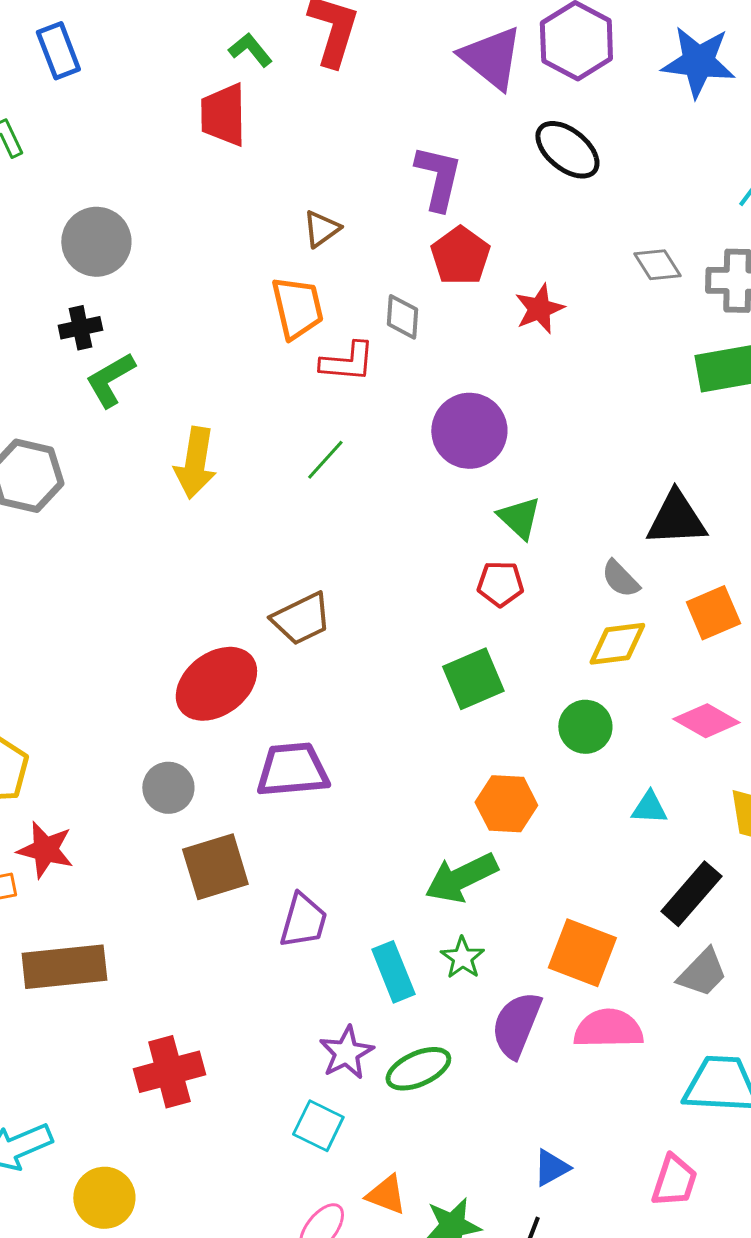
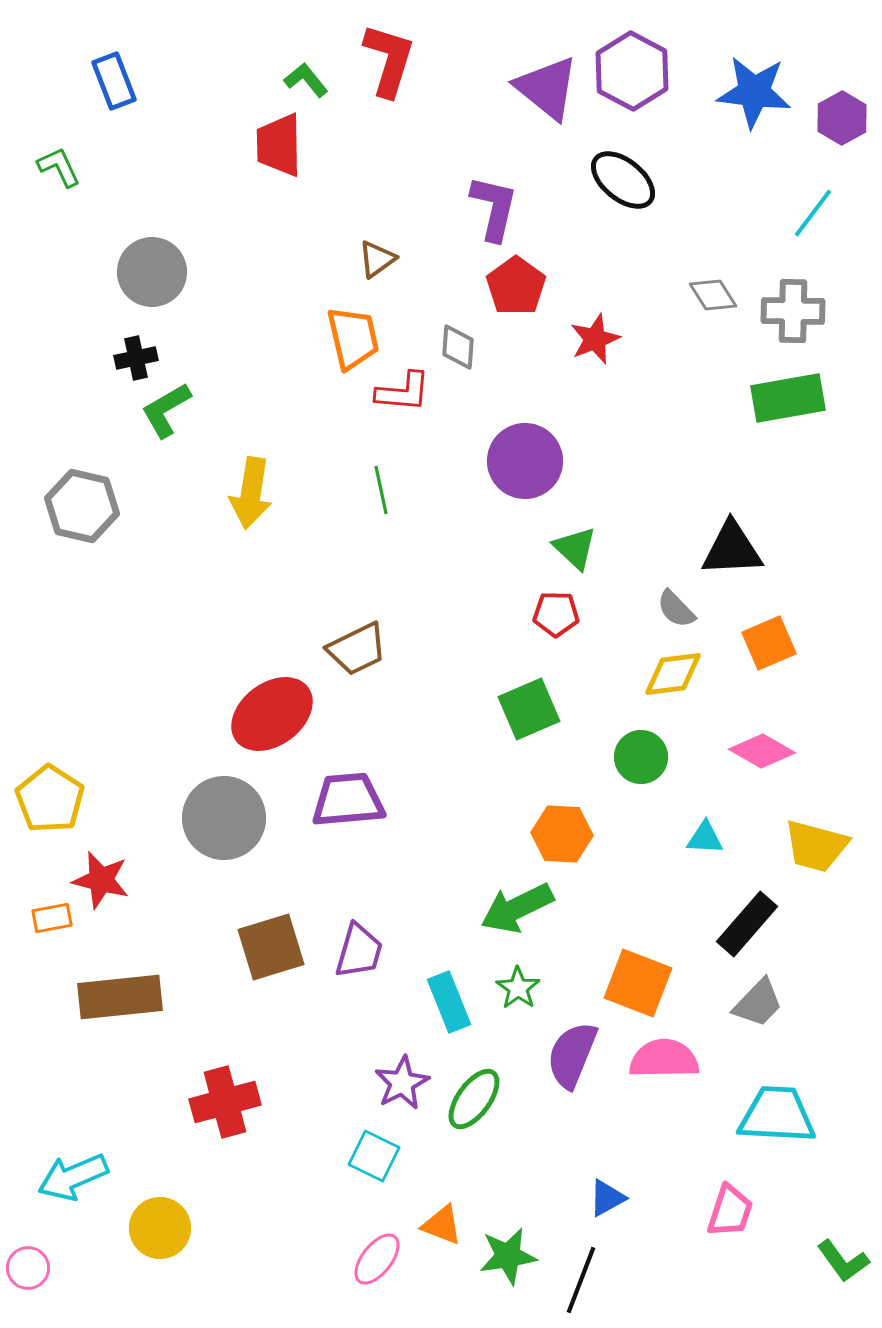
green line: (325, 460) -> (381, 490), turned -54
gray circle: (168, 788) -> (224, 818), size x1.6
brown square: (215, 867) -> (271, 947), moved
green ellipse: (418, 1069) -> (474, 1099), turned -30

